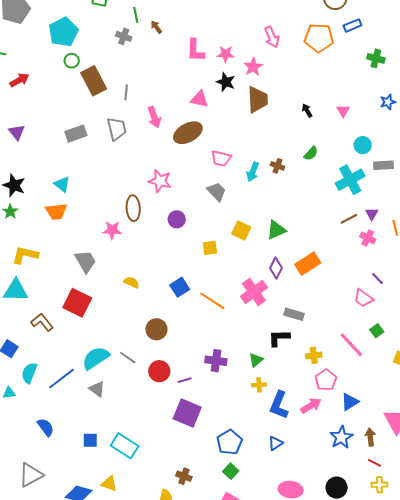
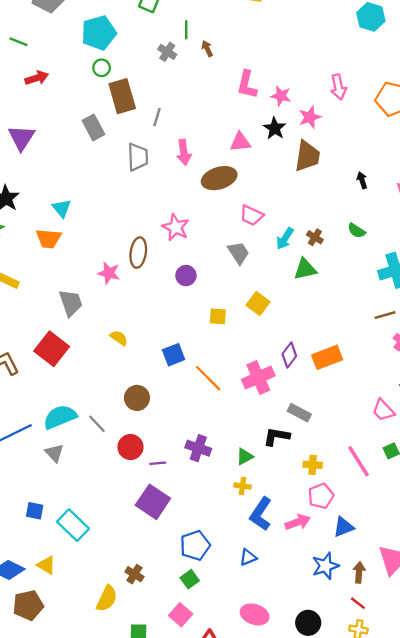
pink triangle: (199, 99) -> (240, 142), turned -30
purple triangle: (17, 132) -> (21, 138), size x1.4
gray rectangle: (76, 134) -> (93, 127), moved, turned 70
green semicircle: (311, 153) -> (356, 231), turned 70
green triangle: (276, 230) -> (305, 269), moved

